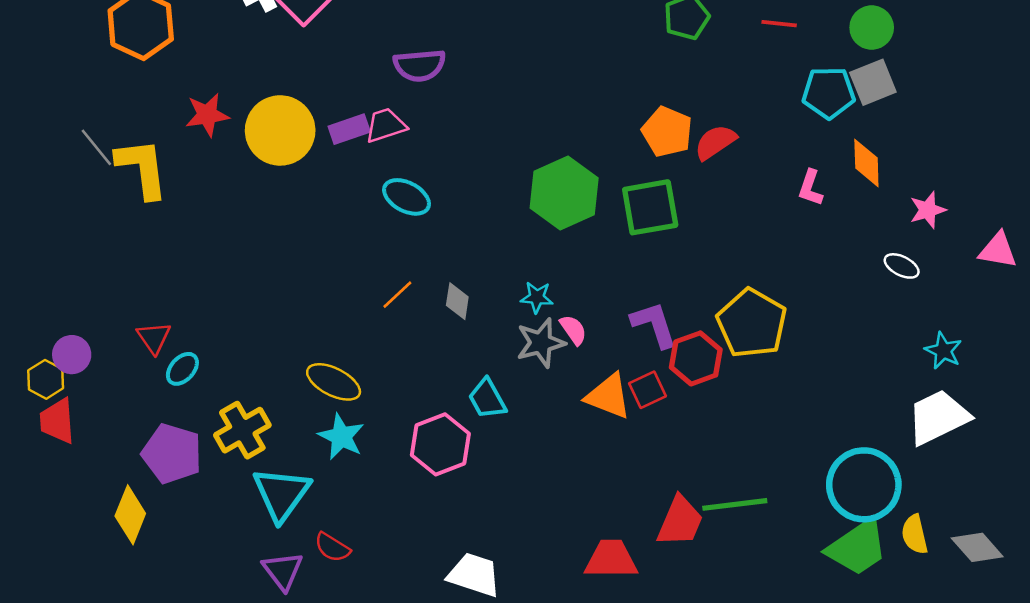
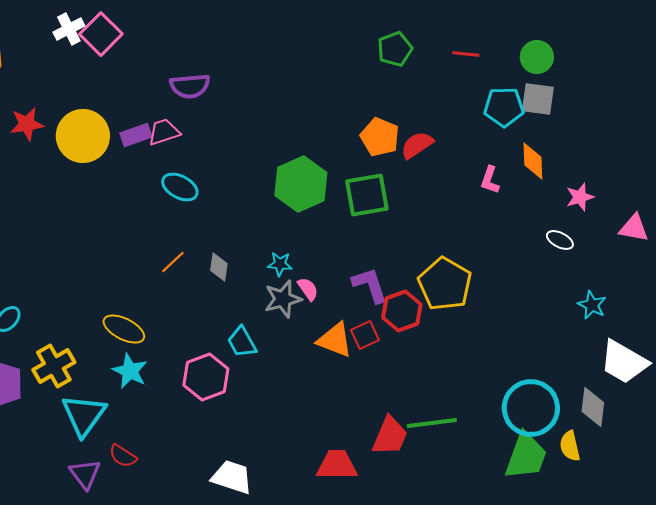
gray square: (873, 82) -> (538, 99), turned 30
white trapezoid: (938, 417) -> (624, 362), moved, turned -124
green trapezoid: (857, 547) -> (526, 456), turned -36
gray diamond: (977, 547) -> (593, 407), moved, turned 48

